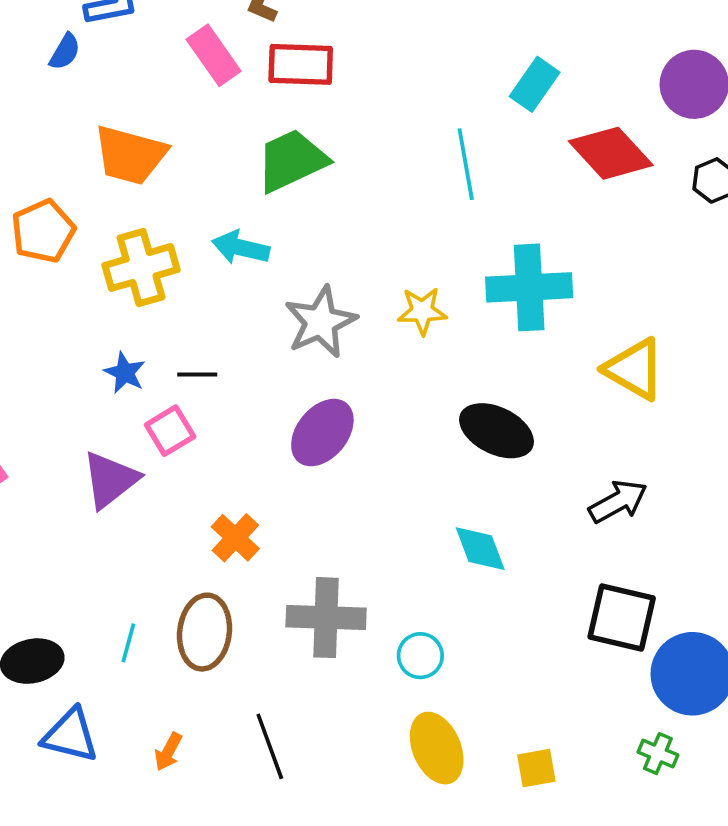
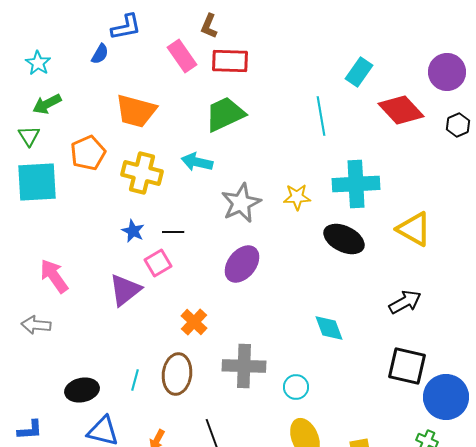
yellow cross: (141, 267) -> (142, 173), turned 30
black ellipse: (497, 431) -> (344, 239), moved

